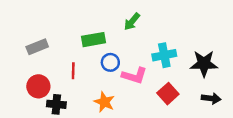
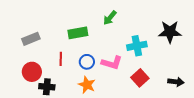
blue circle: (110, 62) -> (87, 62), moved
black star: (204, 64) -> (170, 32), moved

